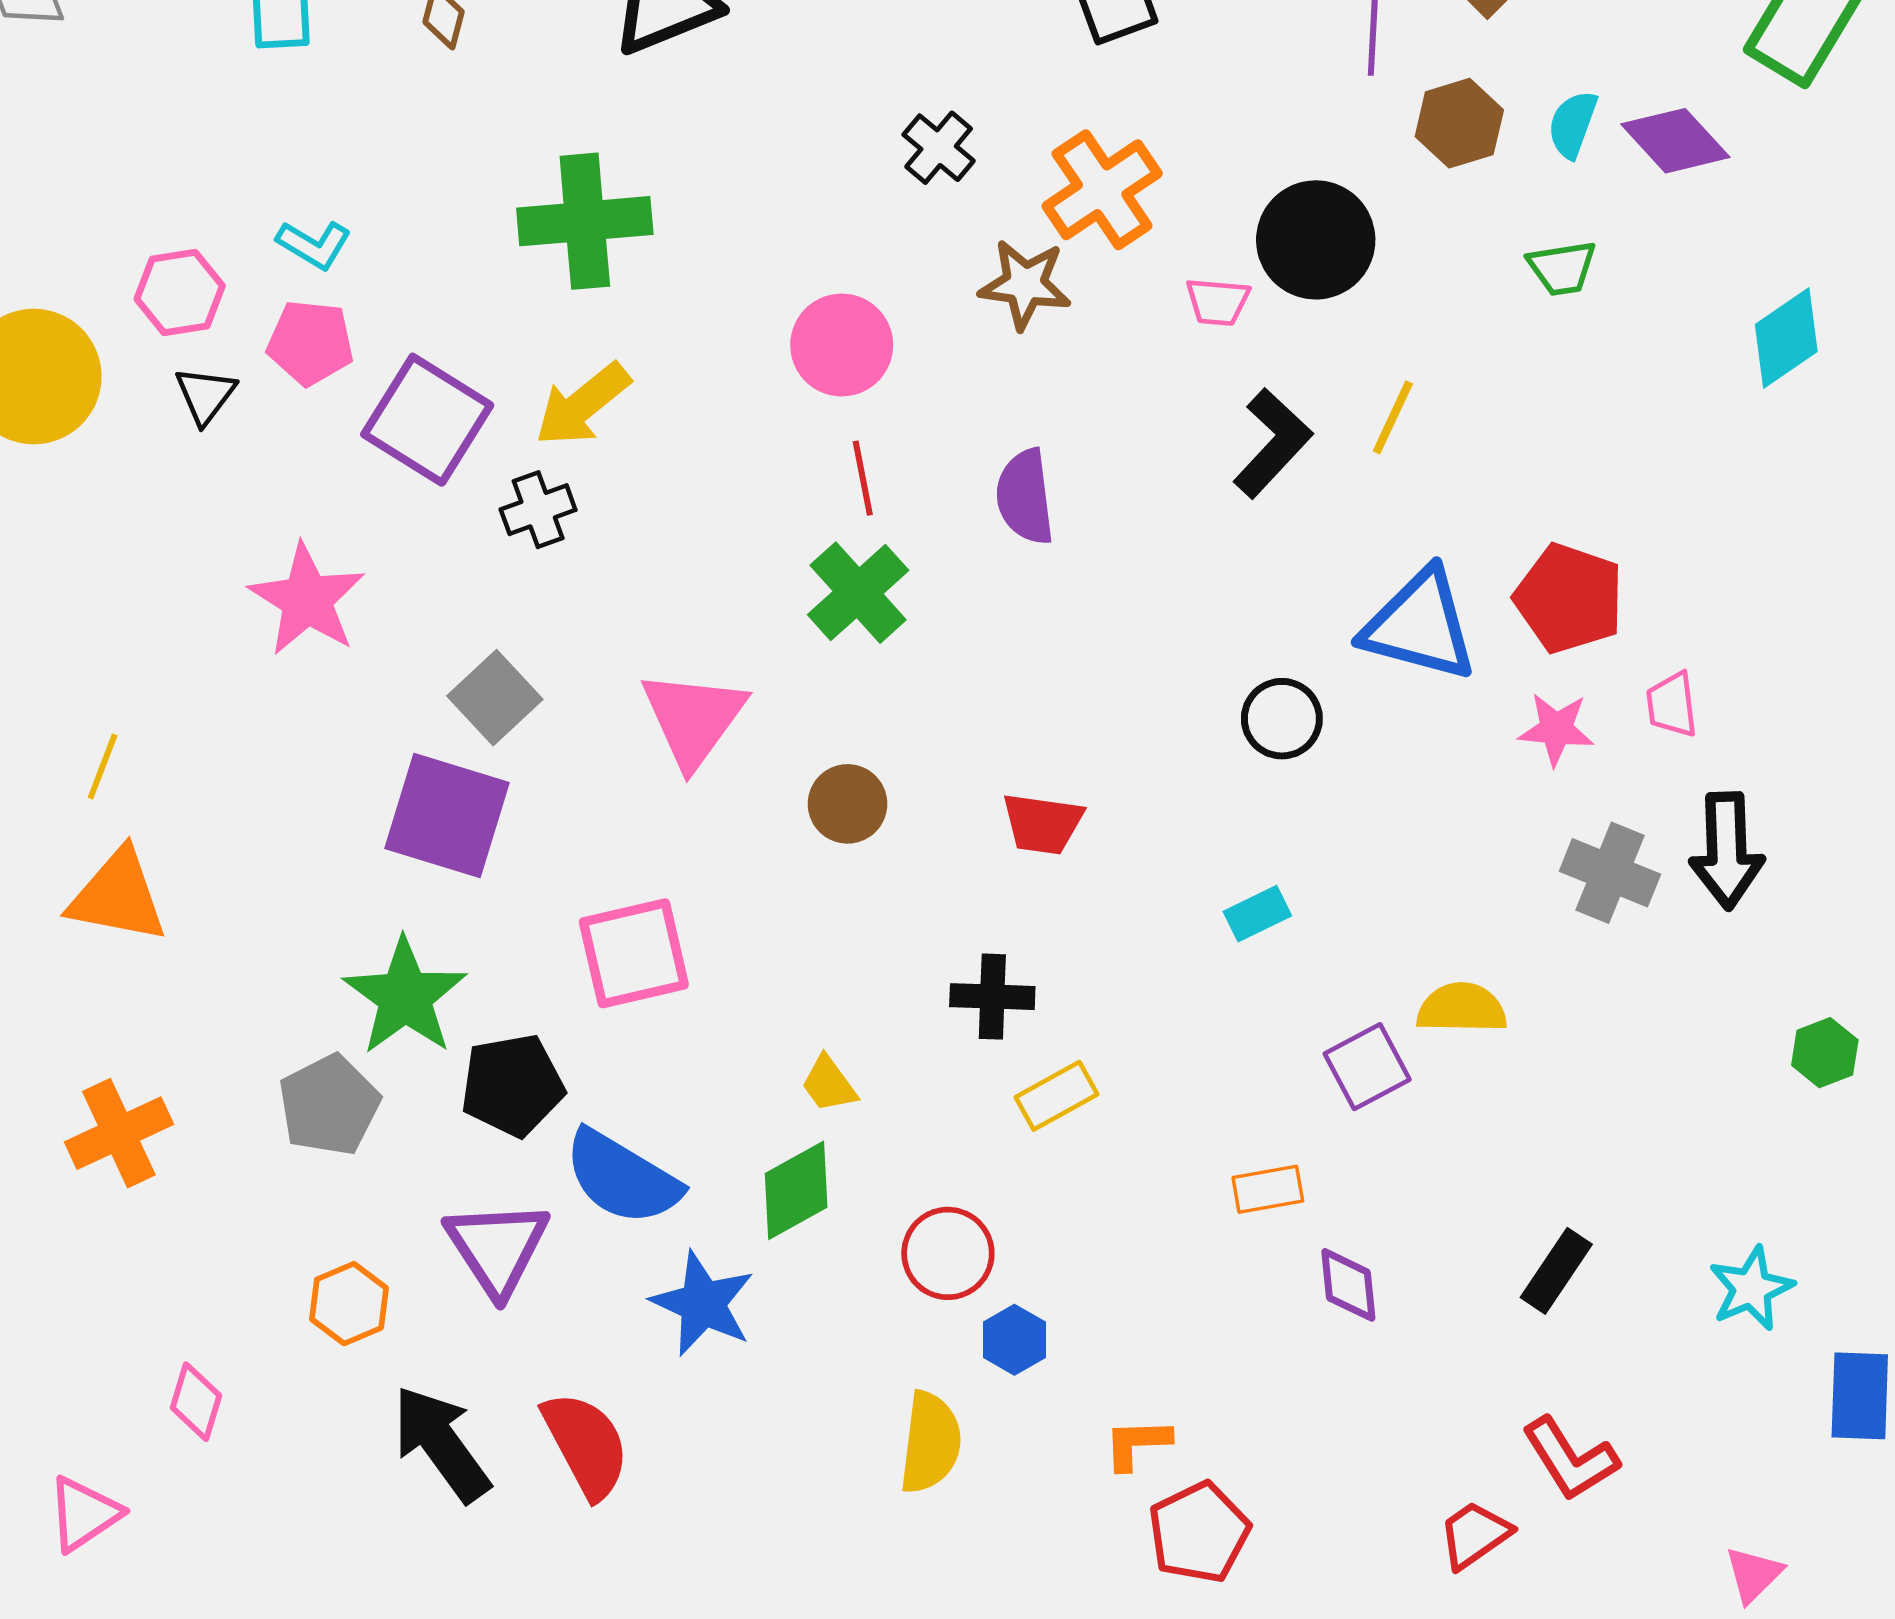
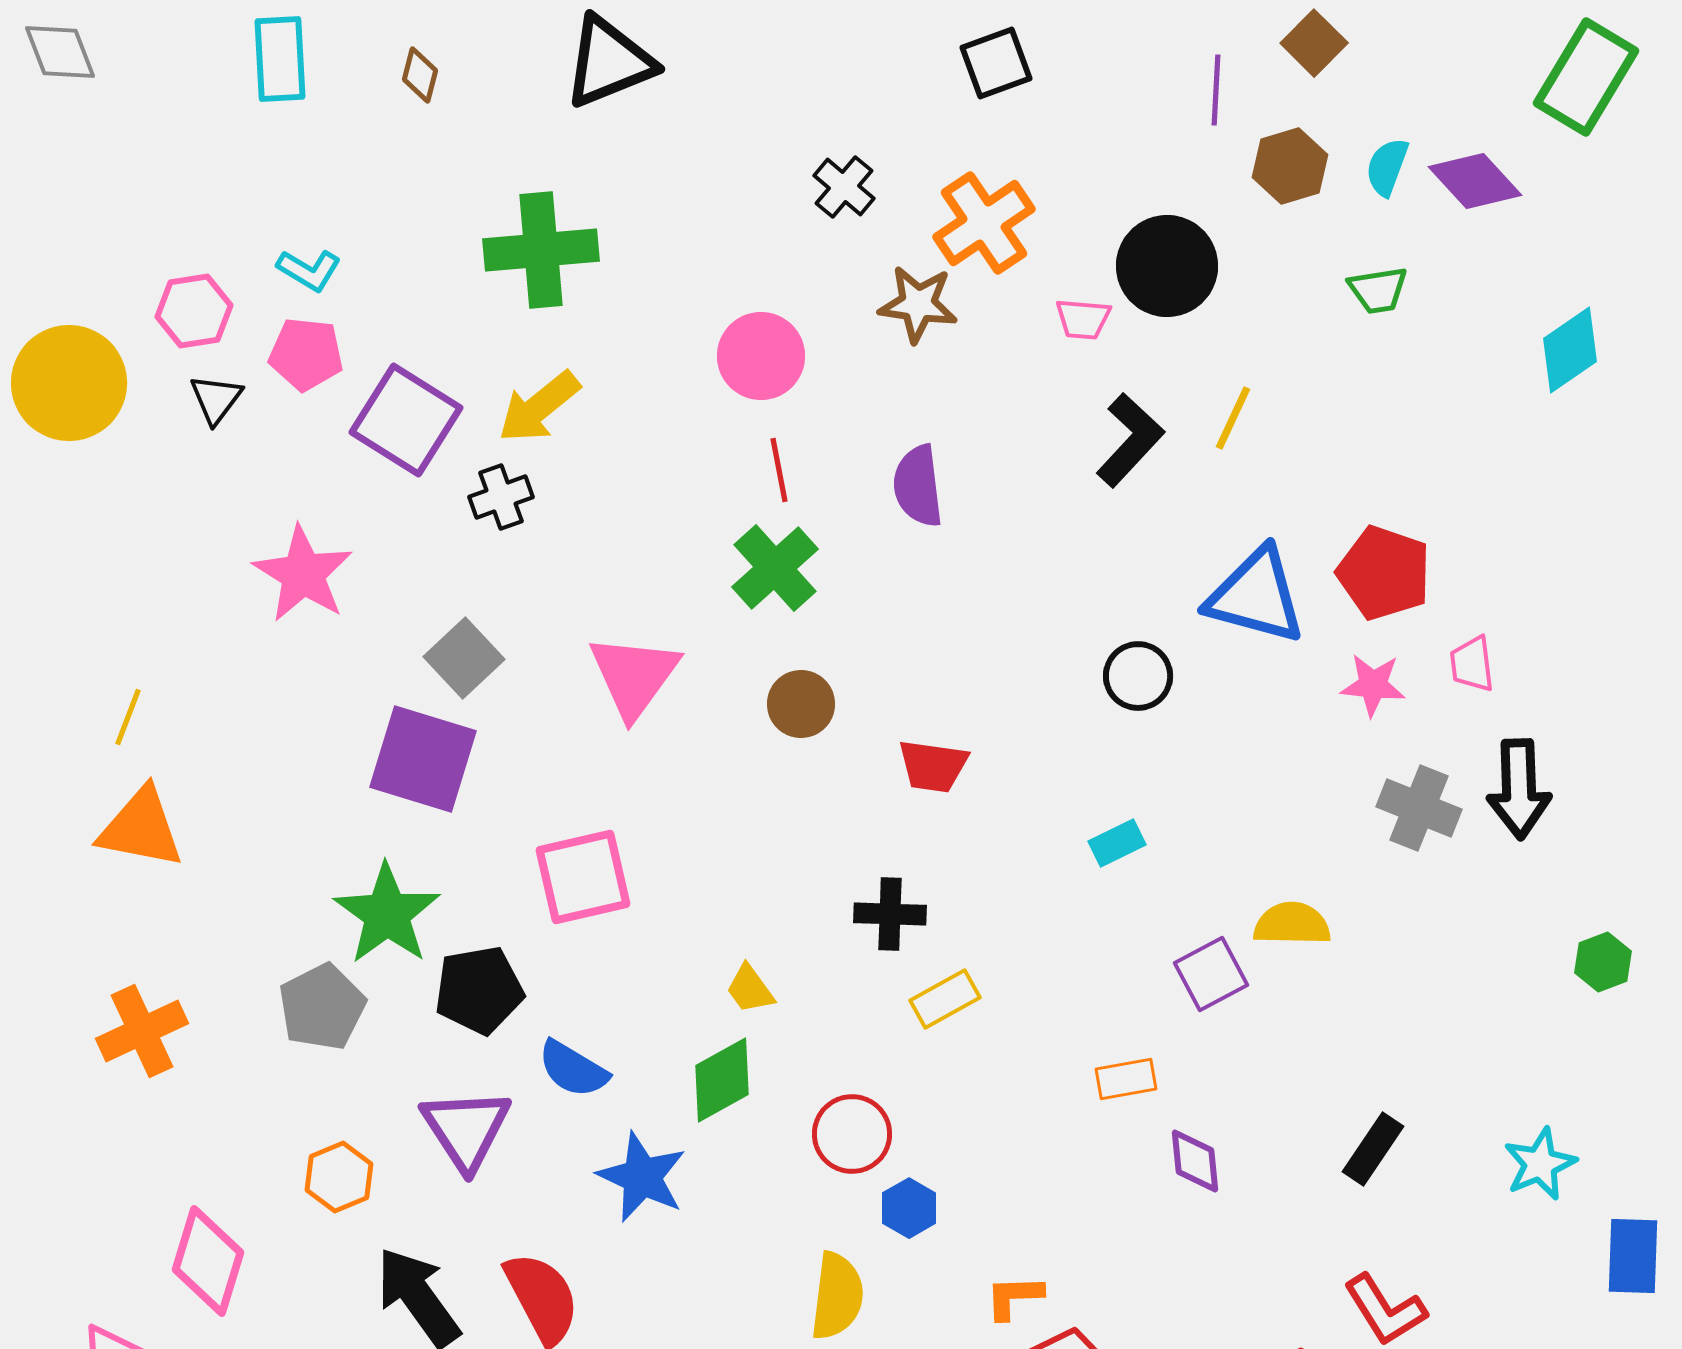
brown circle: (848, 804) -> (801, 704), moved
blue semicircle: (622, 1178) -> (573, 1069), size x0.7
pink diamond: (196, 1402) -> (208, 1261), size x1.6

